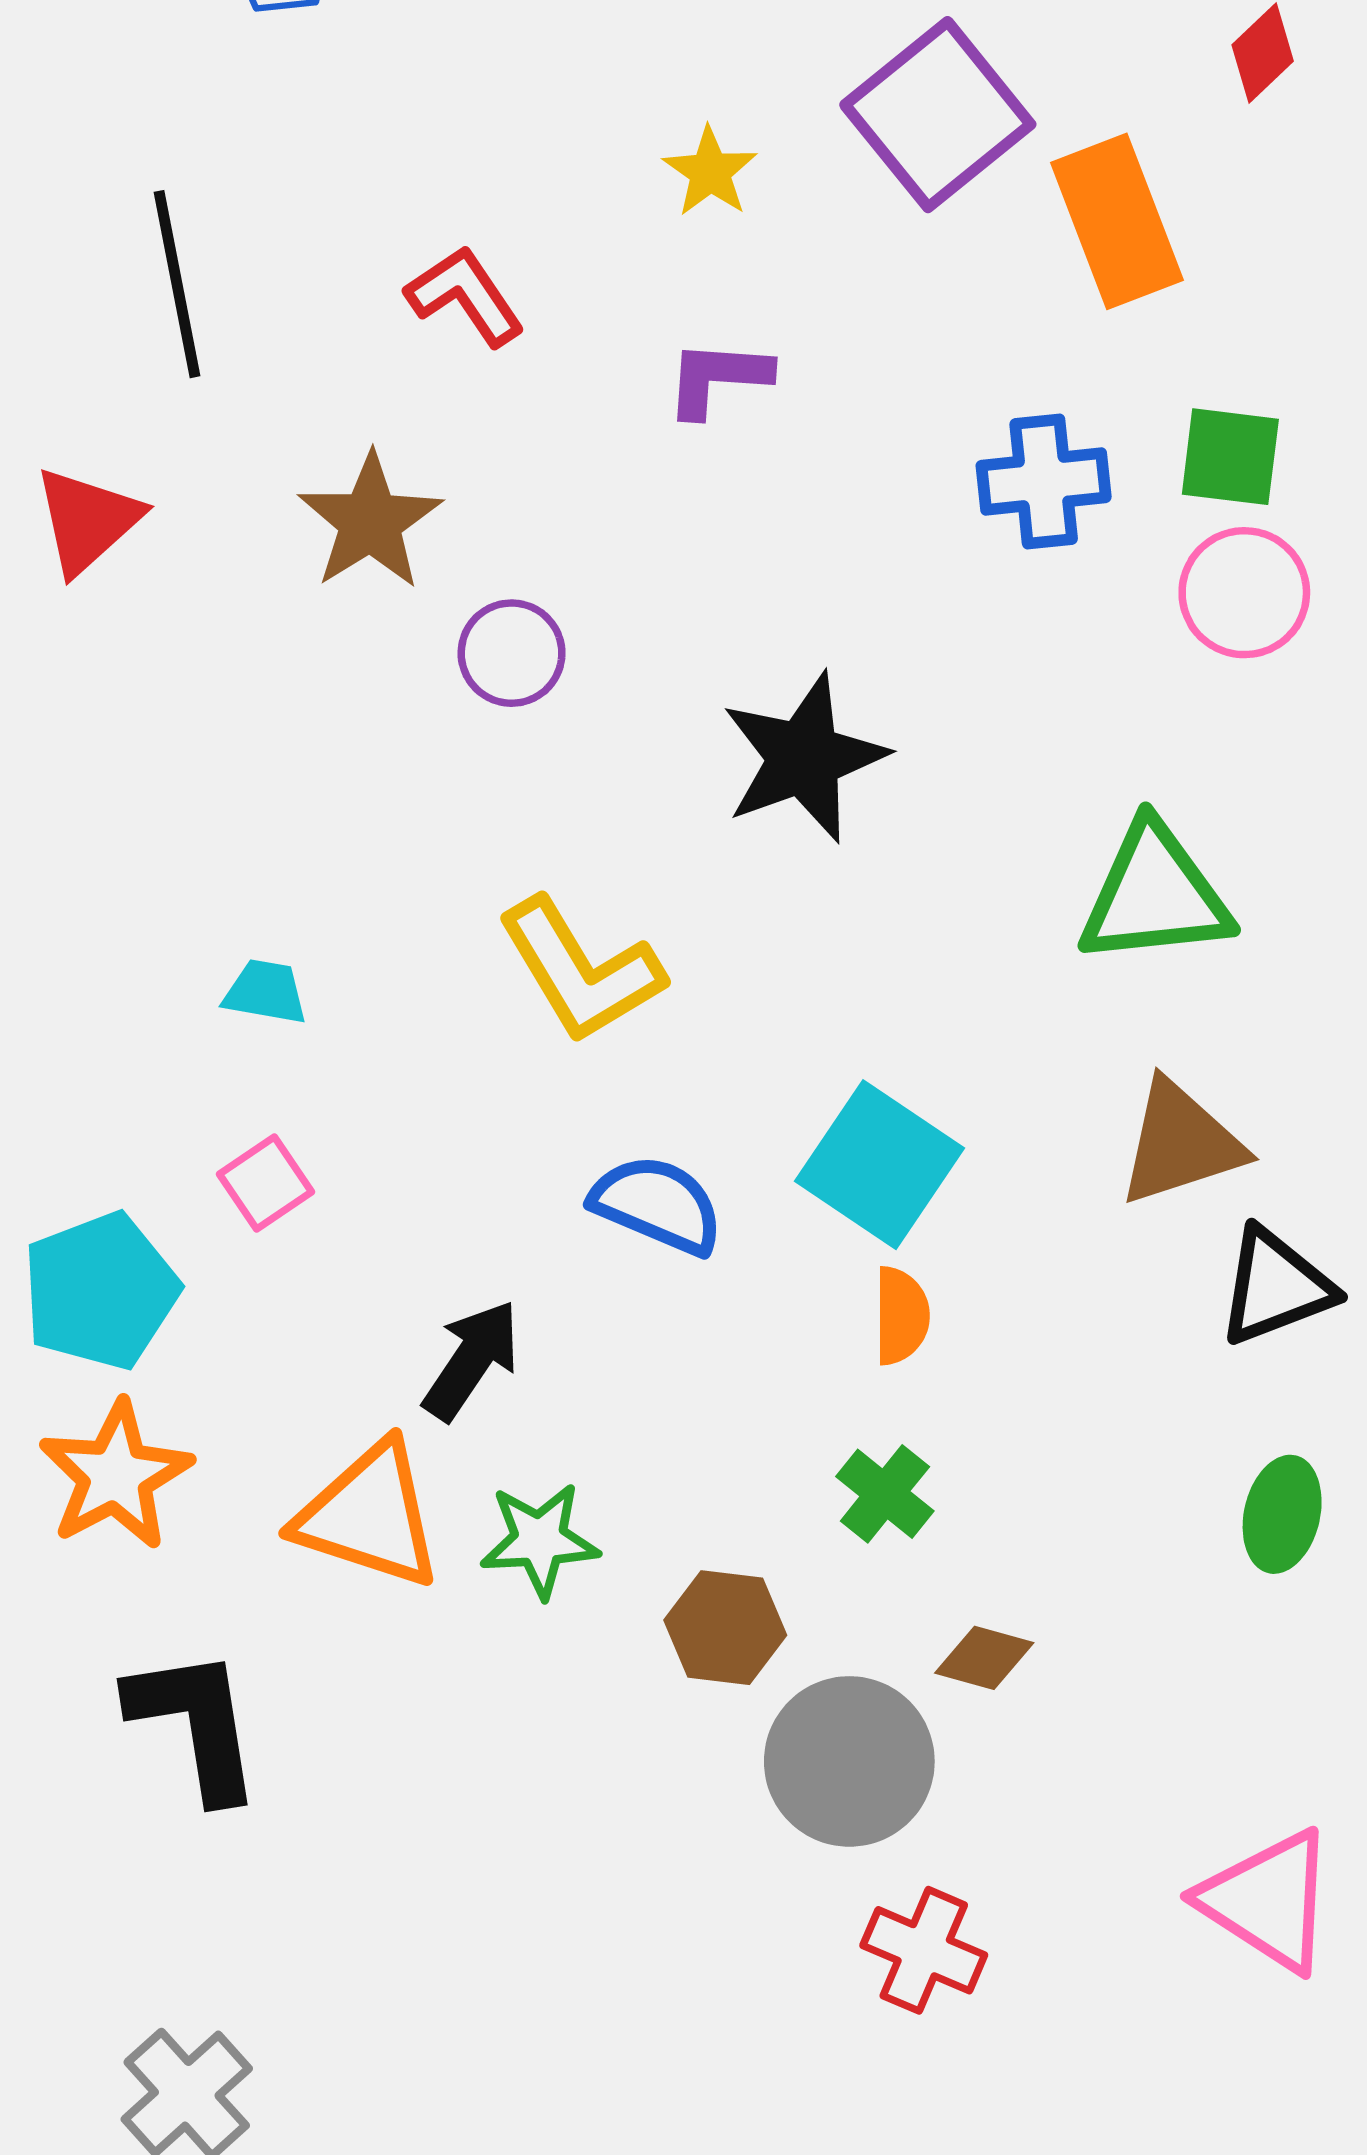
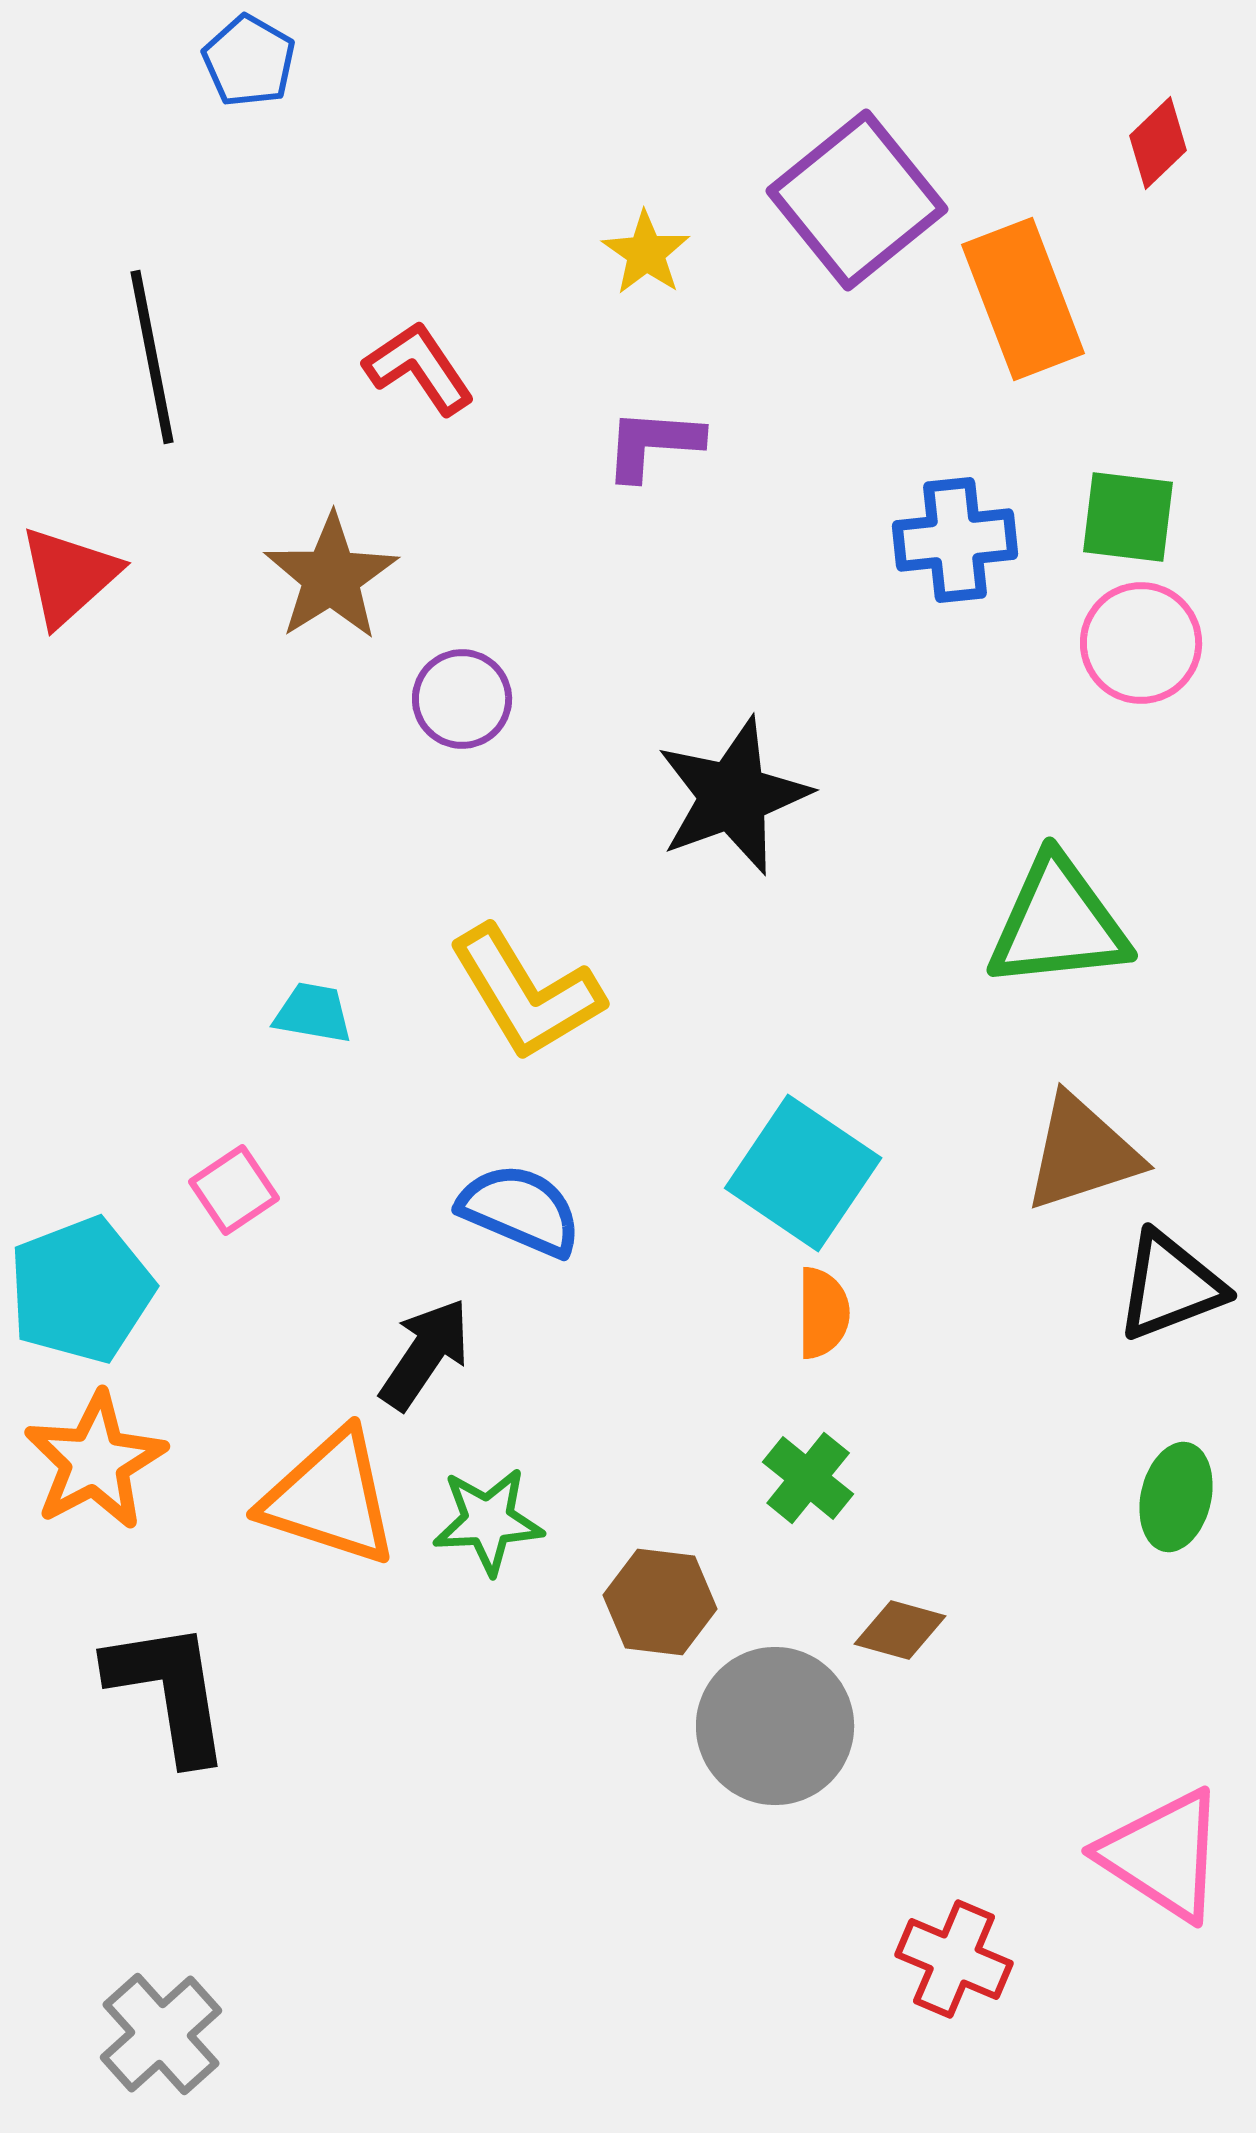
cyan trapezoid: (265, 992) -> (313, 1013), moved
blue semicircle: (657, 1205) -> (520, 1210), moved
red cross: (924, 1950) -> (954, 1959), moved

